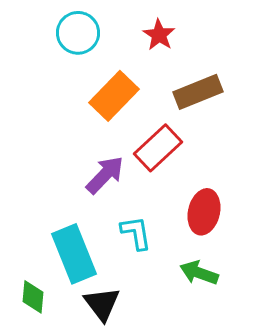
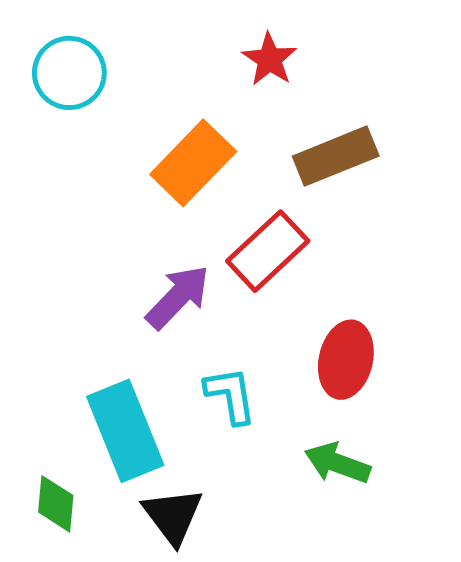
cyan circle: (78, 33) -> (69, 73), moved

